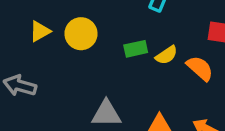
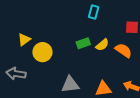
yellow circle: (81, 34) -> (42, 52), moved

